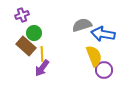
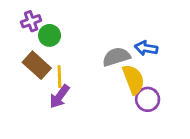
gray semicircle: (82, 25) -> (116, 57), moved
green circle: (34, 33) -> (50, 35), moved
blue arrow: (103, 34) -> (146, 48), size x0.7

